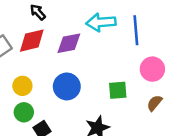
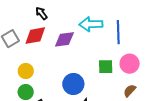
blue circle: (67, 86) -> (73, 84), moved
green square: (118, 90) -> (106, 67), moved

